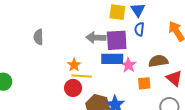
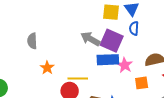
gray arrow: (96, 38) -> (90, 39), turned 30
purple square: (117, 40) -> (112, 41), turned 30
orange star: (74, 65) -> (47, 68), moved

